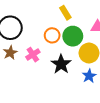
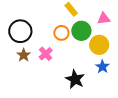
black star: (61, 64) -> (75, 79), moved

